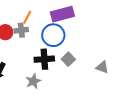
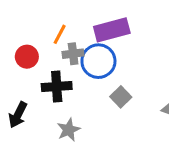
gray cross: (21, 30) -> (73, 54), moved
black cross: (44, 59) -> (57, 86), moved

